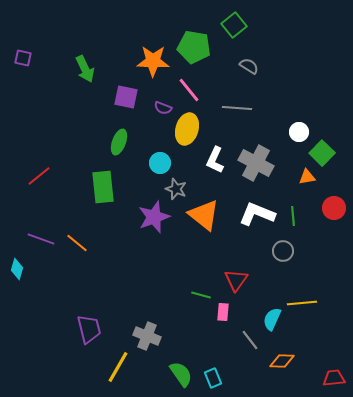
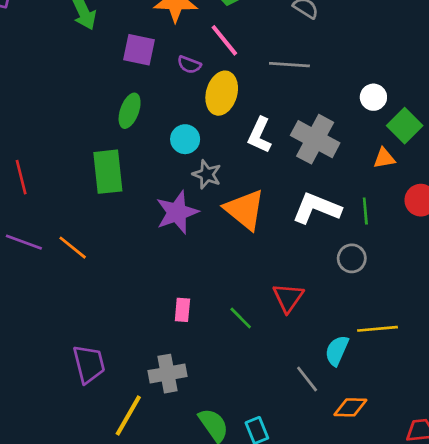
red line: (39, 176) -> (21, 177), moved, turned -65
green line: (201, 295) -> (241, 318), turned 30
pink rectangle: (223, 312) -> (182, 310), moved
gray cross: (147, 336) -> (167, 374), turned -32

